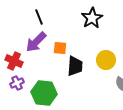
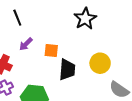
black line: (39, 17) -> (17, 18), moved
purple arrow: (36, 42) -> (26, 44), size x0.6

